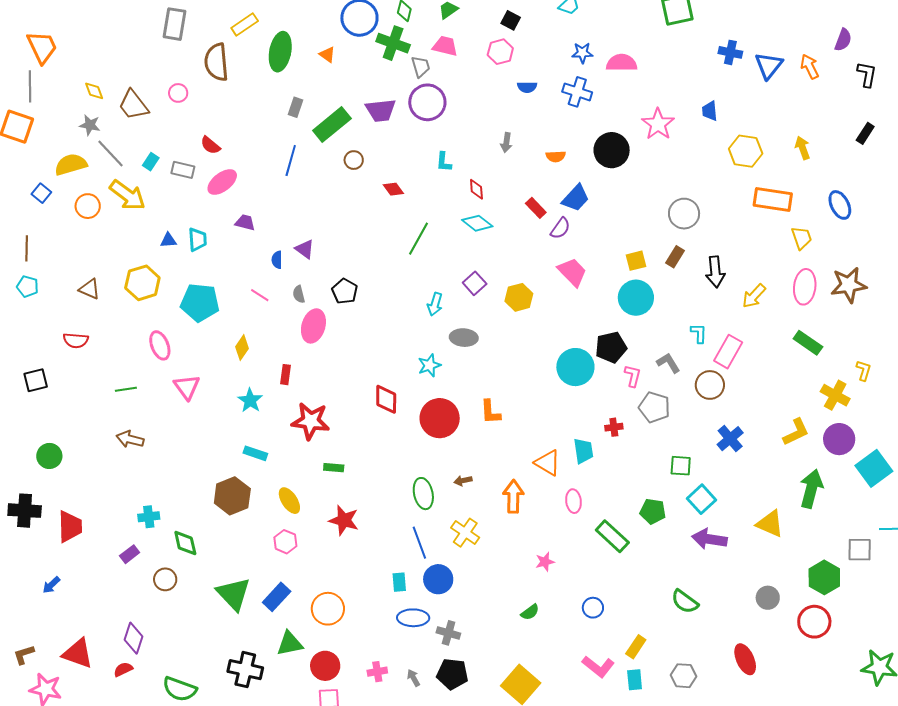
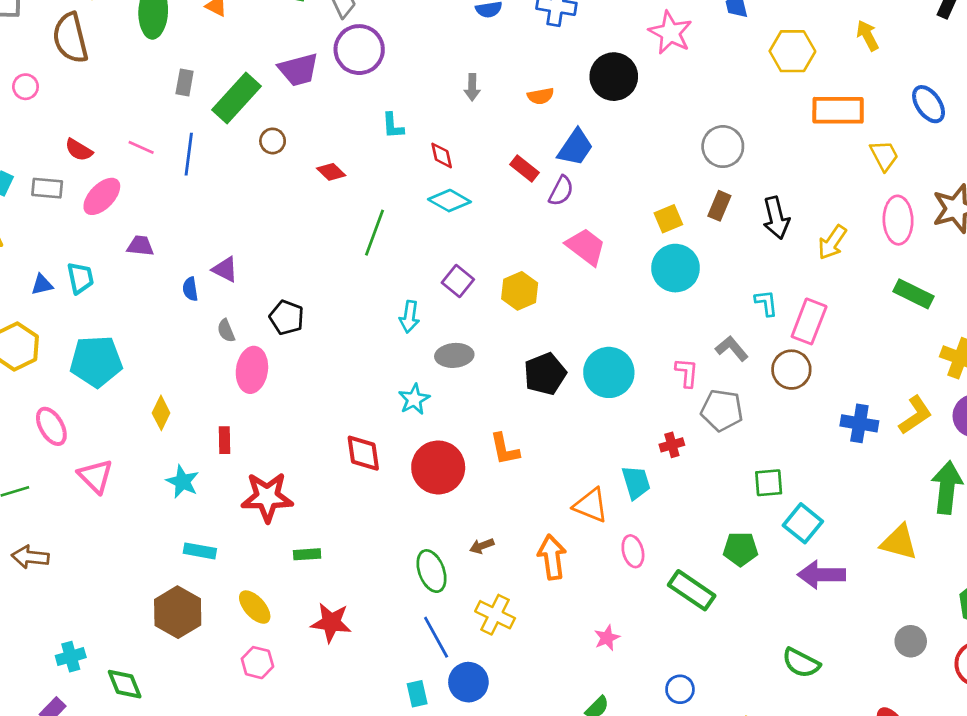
pink line: (260, 295) -> (141, 147), moved
black pentagon: (611, 347) -> (545, 374), moved
blue cross: (730, 439) -> (859, 423), moved, turned -32

